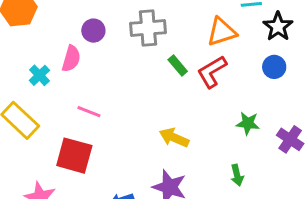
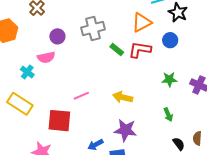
pink semicircle: (71, 59) -> (46, 57), turned 72
blue circle: (274, 67) -> (170, 40), moved
red L-shape: (212, 72) -> (140, 50), turned 50
pink line: (89, 112) -> (81, 96), moved, turned -35

